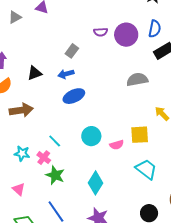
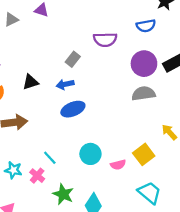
blue semicircle: (155, 29) -> (146, 26), moved, turned 66
purple semicircle: (101, 32) -> (105, 40), size x1.5
purple circle: (126, 35) -> (144, 64), moved
yellow square: (140, 135) -> (144, 154), turned -36
green star: (55, 175) -> (63, 194), moved

